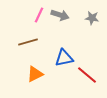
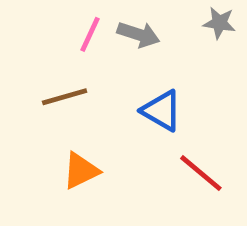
gray star: (92, 18) -> (219, 23), moved
blue triangle: (64, 58) -> (162, 111), moved, turned 42

